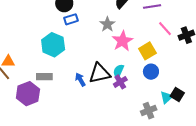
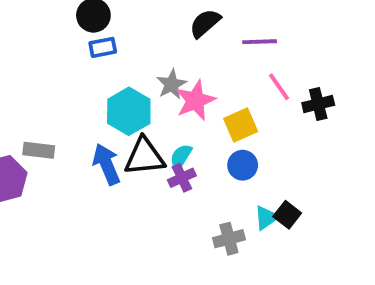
gray star: (107, 24) -> (172, 84), moved
cyan hexagon: (53, 45) -> (129, 111), moved
blue arrow: (80, 80) -> (106, 164), size x1.5

